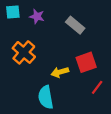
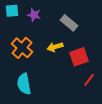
yellow arrow: (60, 72) -> (55, 47), moved
cyan semicircle: (46, 97) -> (24, 84), moved

